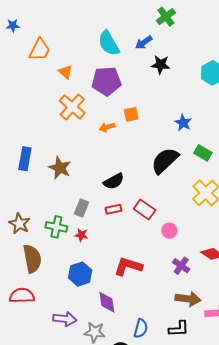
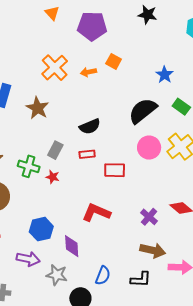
orange cross: (72, 107) -> (55, 68), moved
orange square: (131, 114) -> (114, 61), turned 35
red rectangle: (145, 209) -> (115, 170), moved, turned -40
pink circle: (169, 231) -> (149, 148), moved, size x1.5
blue hexagon: (80, 274) -> (41, 229), moved

